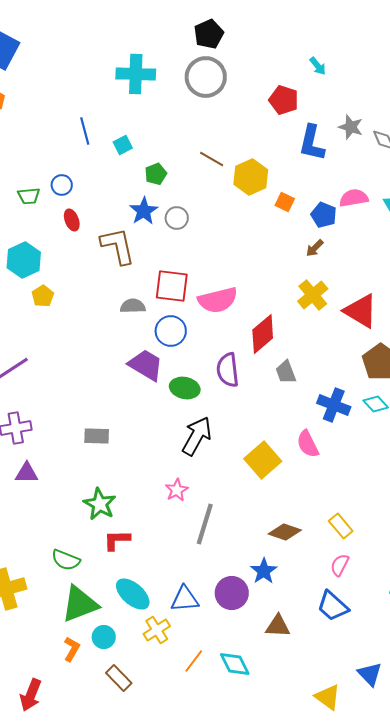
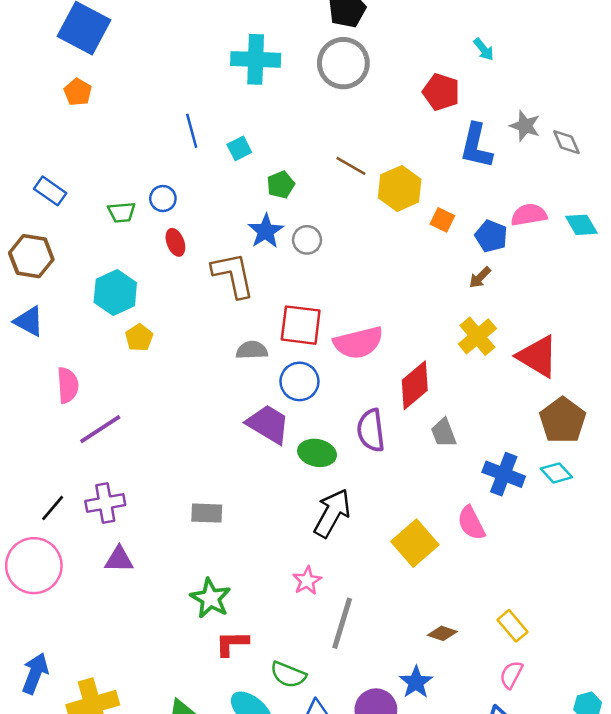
brown diamond: (285, 532) -> (442, 633), size x0.7
green semicircle: (66, 560) -> (288, 675), moved

